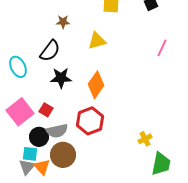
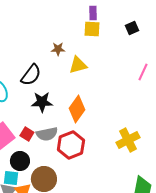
brown star: (63, 22) -> (58, 49), moved
gray semicircle: (57, 131) -> (47, 134), moved
yellow cross: (145, 139) -> (128, 140), moved, size x1.6

